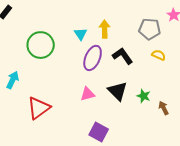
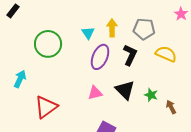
gray pentagon: (150, 29) -> (144, 29), moved
yellow semicircle: (159, 55) -> (166, 54), size x1.5
black L-shape: (123, 56) -> (130, 55), turned 60

